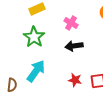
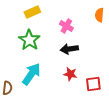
red star: (75, 80) -> (70, 74), moved

